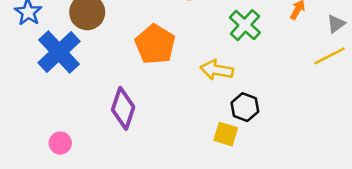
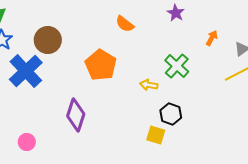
green cross: (245, 25) -> (177, 66), moved
yellow arrow: (217, 70) -> (149, 85), size x0.7

